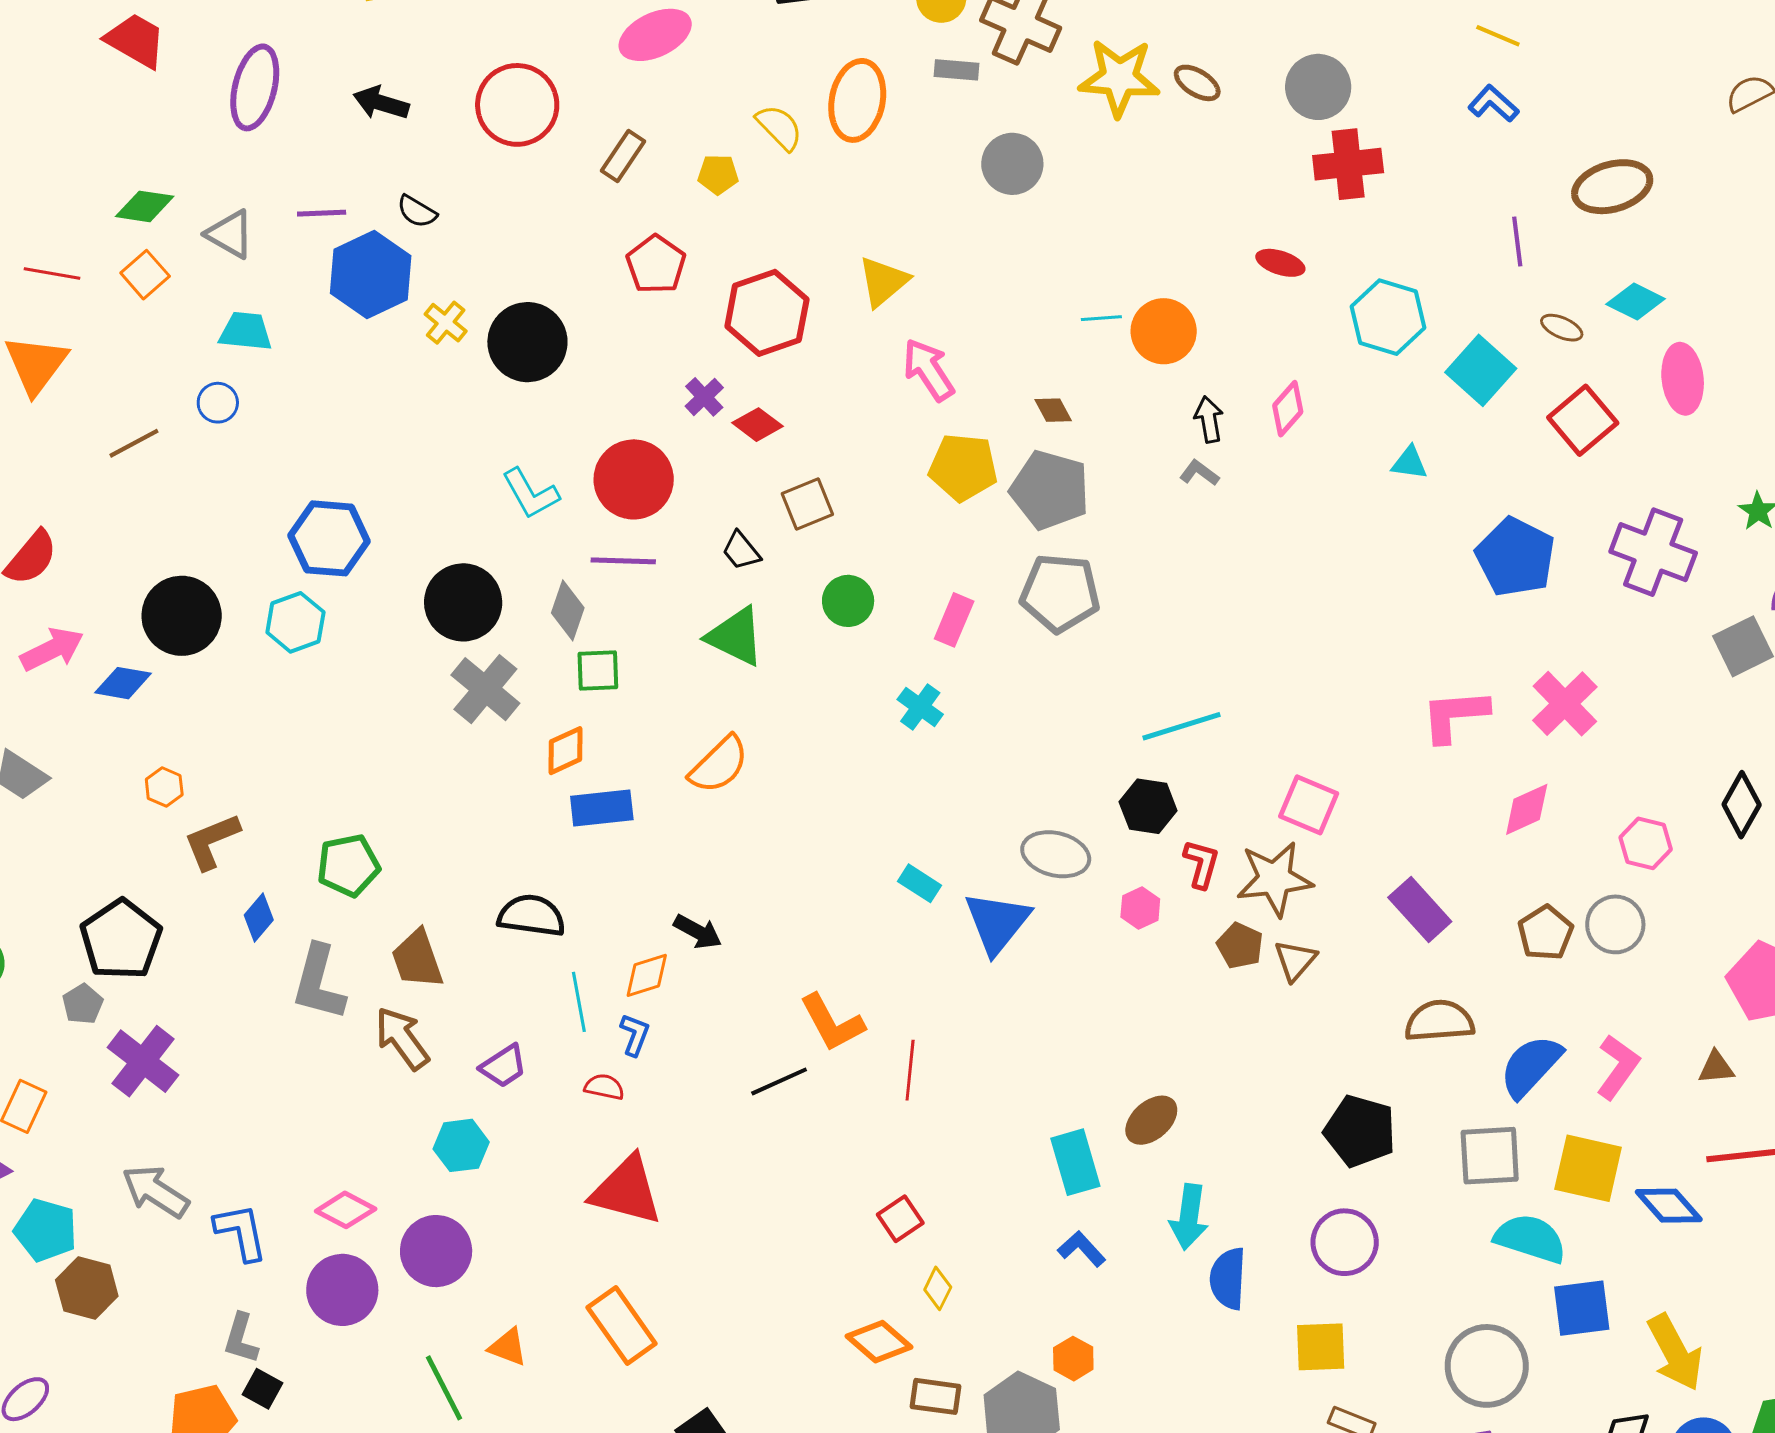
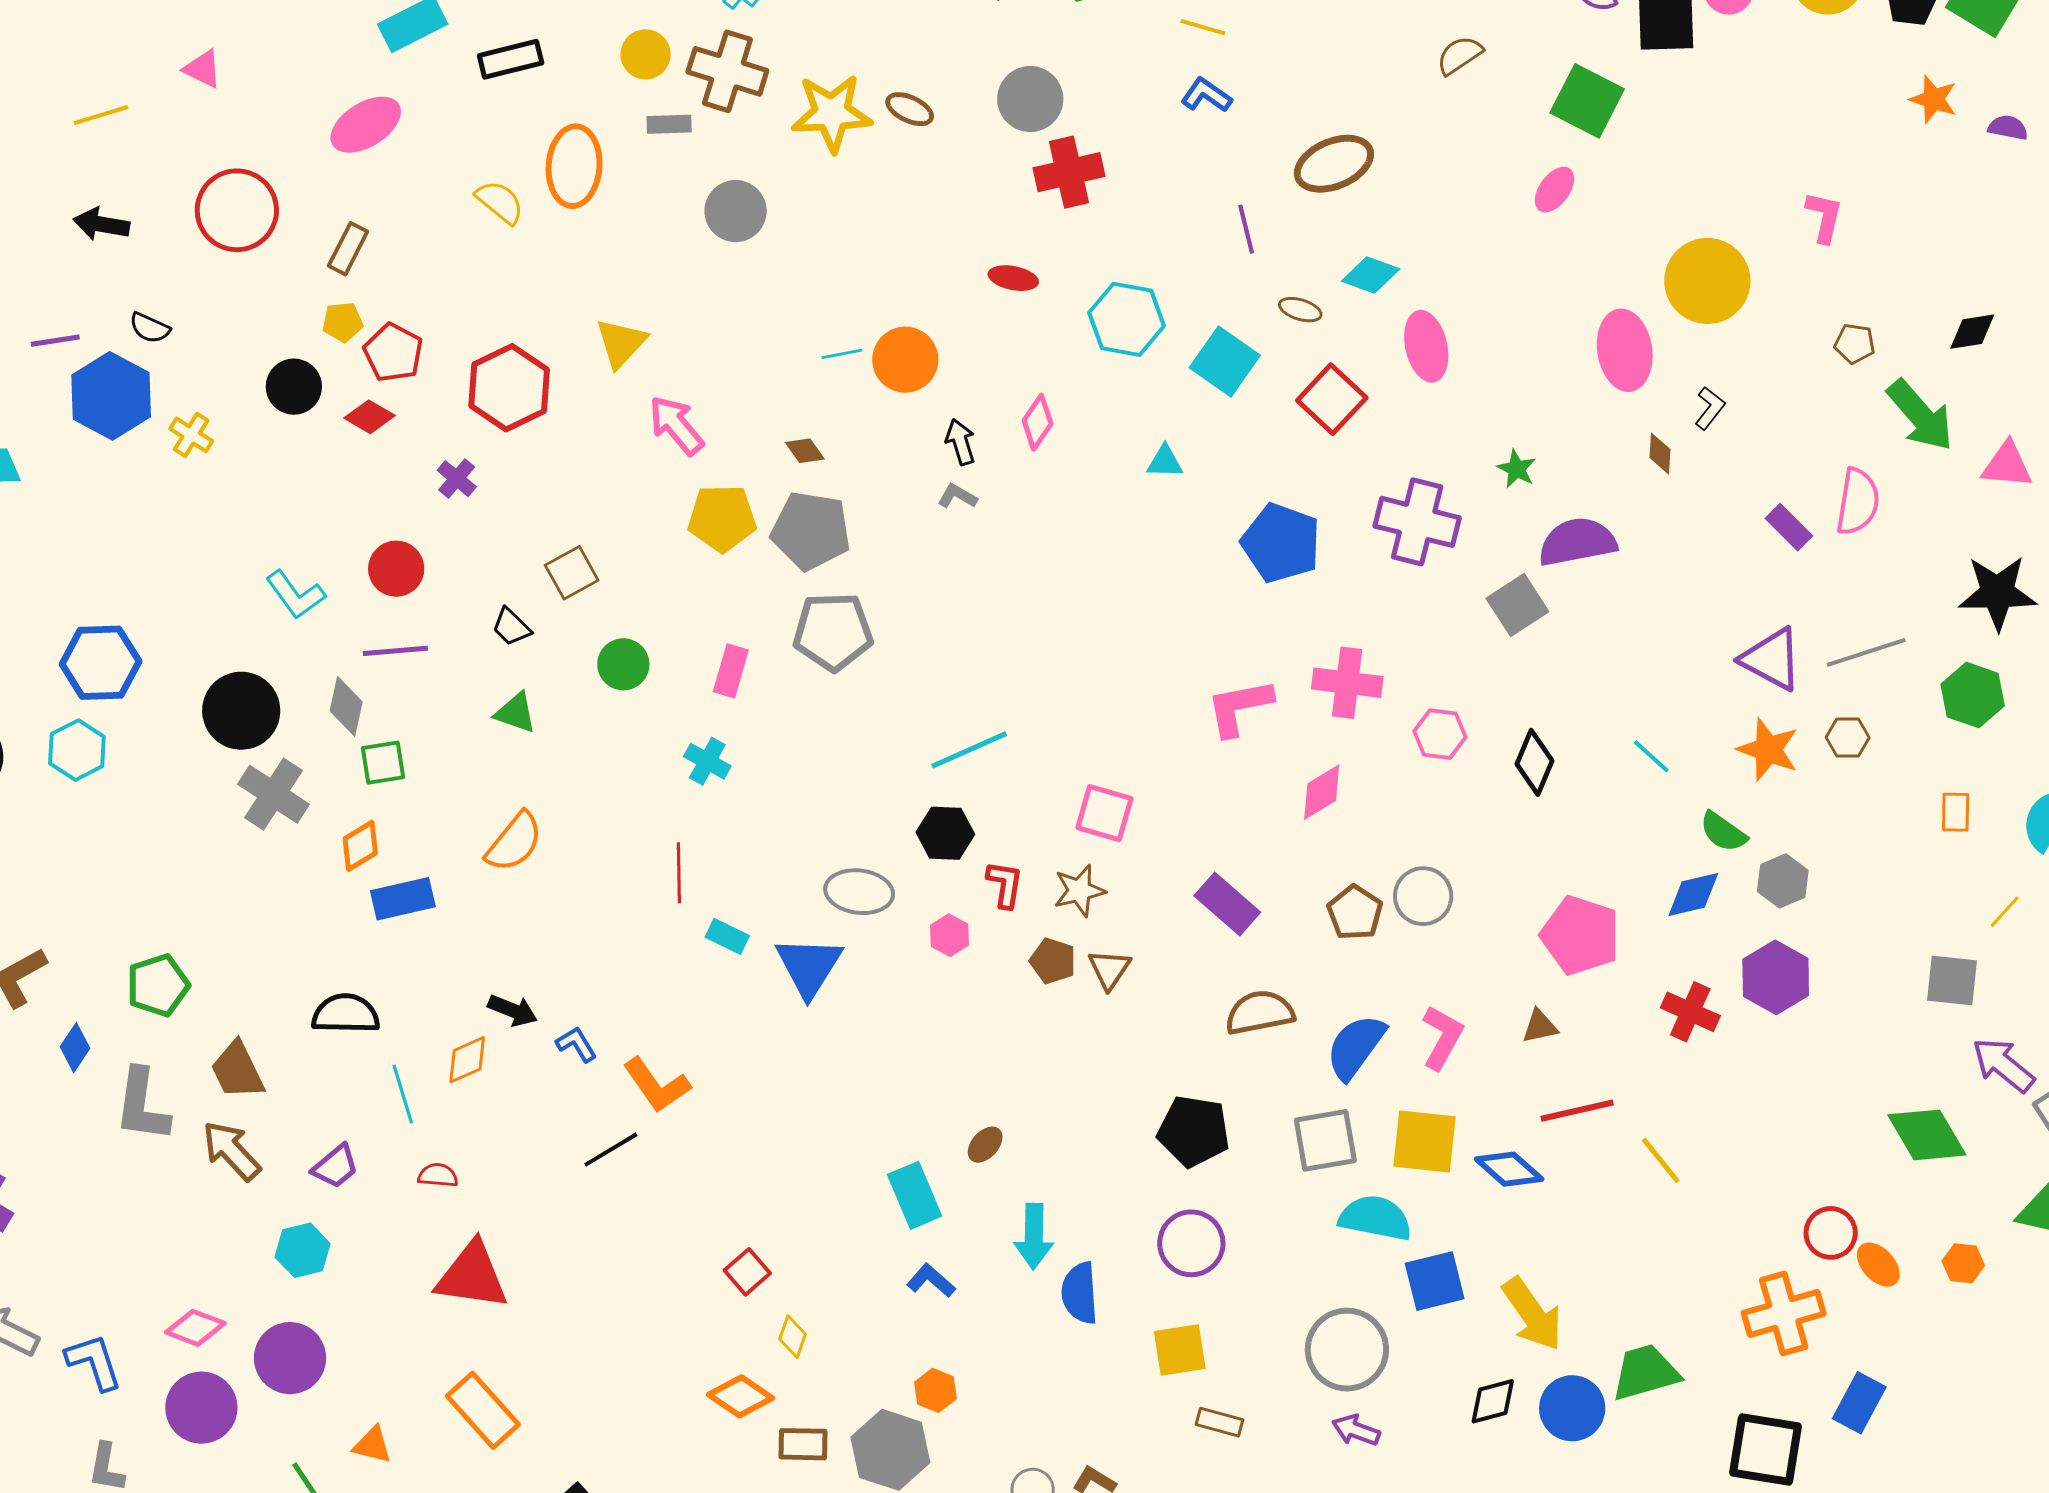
yellow pentagon: (718, 174) -> (343, 322), moved
black circle: (527, 342) -> (294, 387), moved, size x0.7
red diamond: (758, 425) -> (369, 417), moved
red circle: (634, 479) -> (396, 569), size x0.7
green triangle: (735, 637) -> (516, 713), size x0.7
pink cross: (1565, 704) -> (1347, 683), turned -32
pink hexagon: (1646, 843) -> (1440, 734), moved
brown star: (1275, 879) -> (1079, 891), size x0.7
blue L-shape: (635, 1035) -> (576, 1044), moved, turned -45
red line: (910, 1070) -> (679, 873), moved
brown ellipse: (1151, 1120) -> (985, 1145), size x0.7

